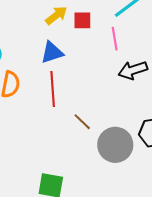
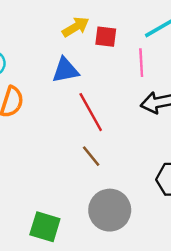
red line: (53, 89) -> (91, 112), moved, turned -32
gray circle: (115, 145) -> (110, 210), moved

